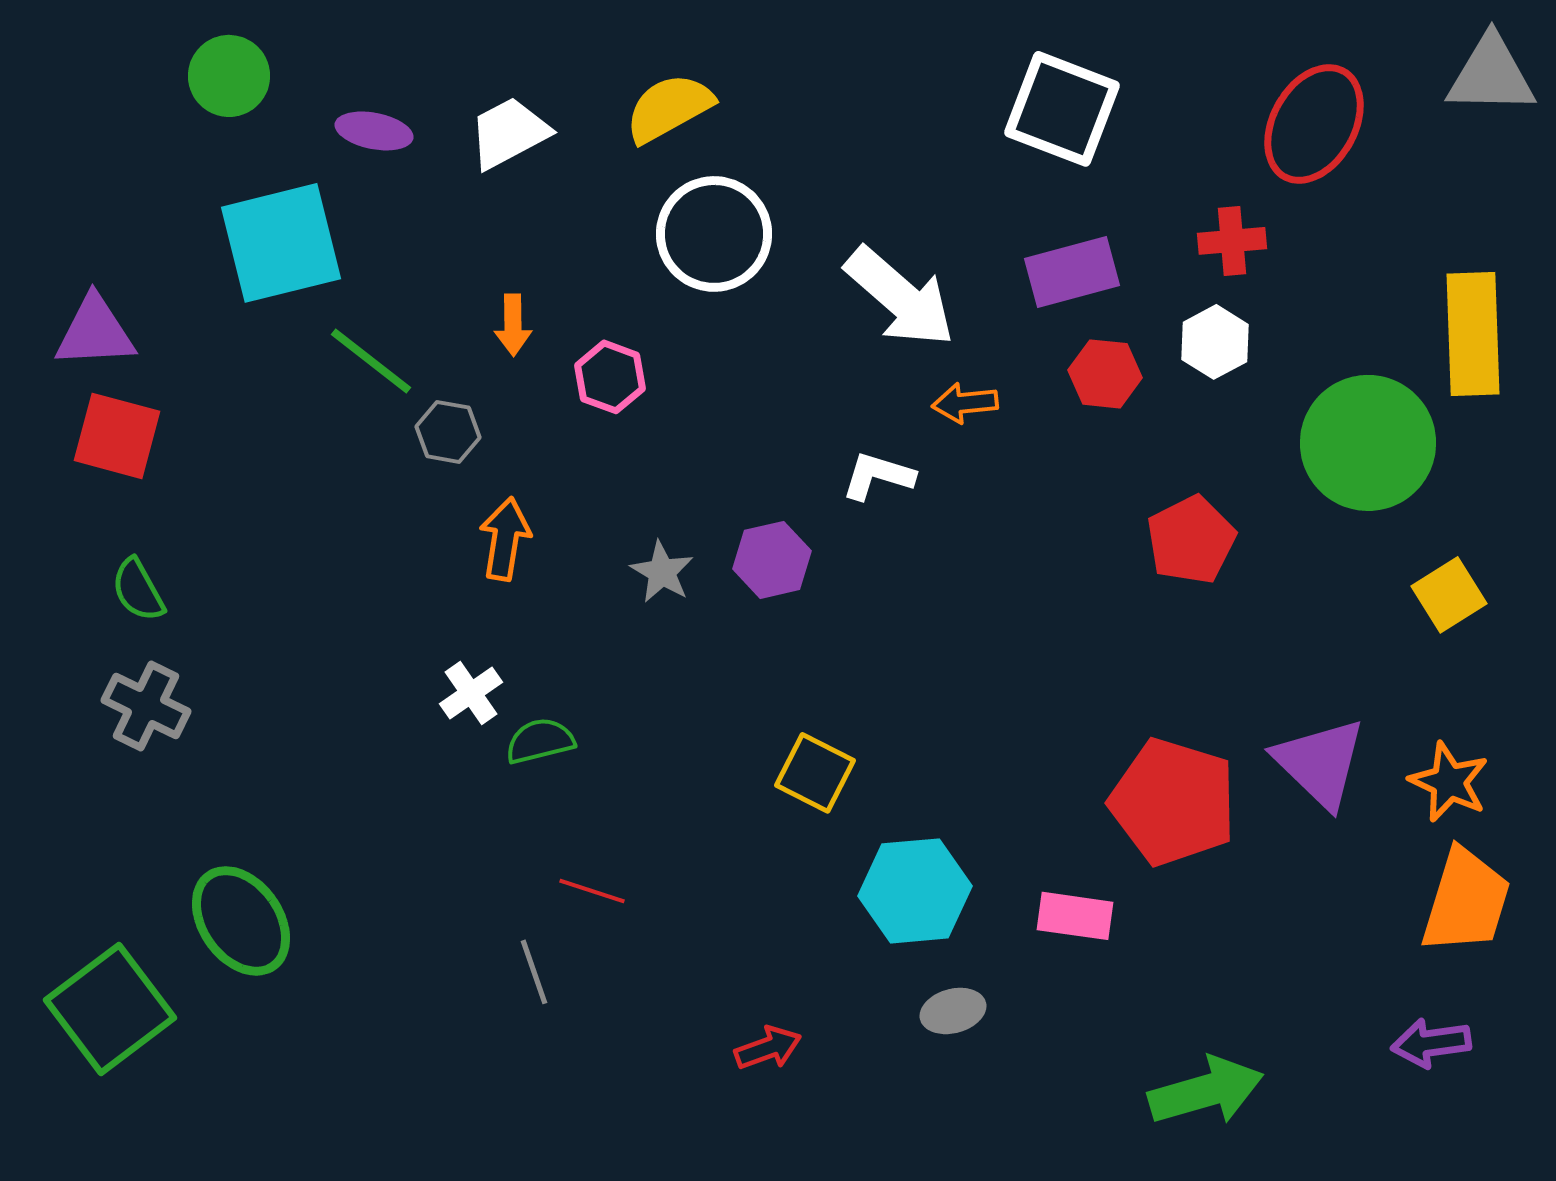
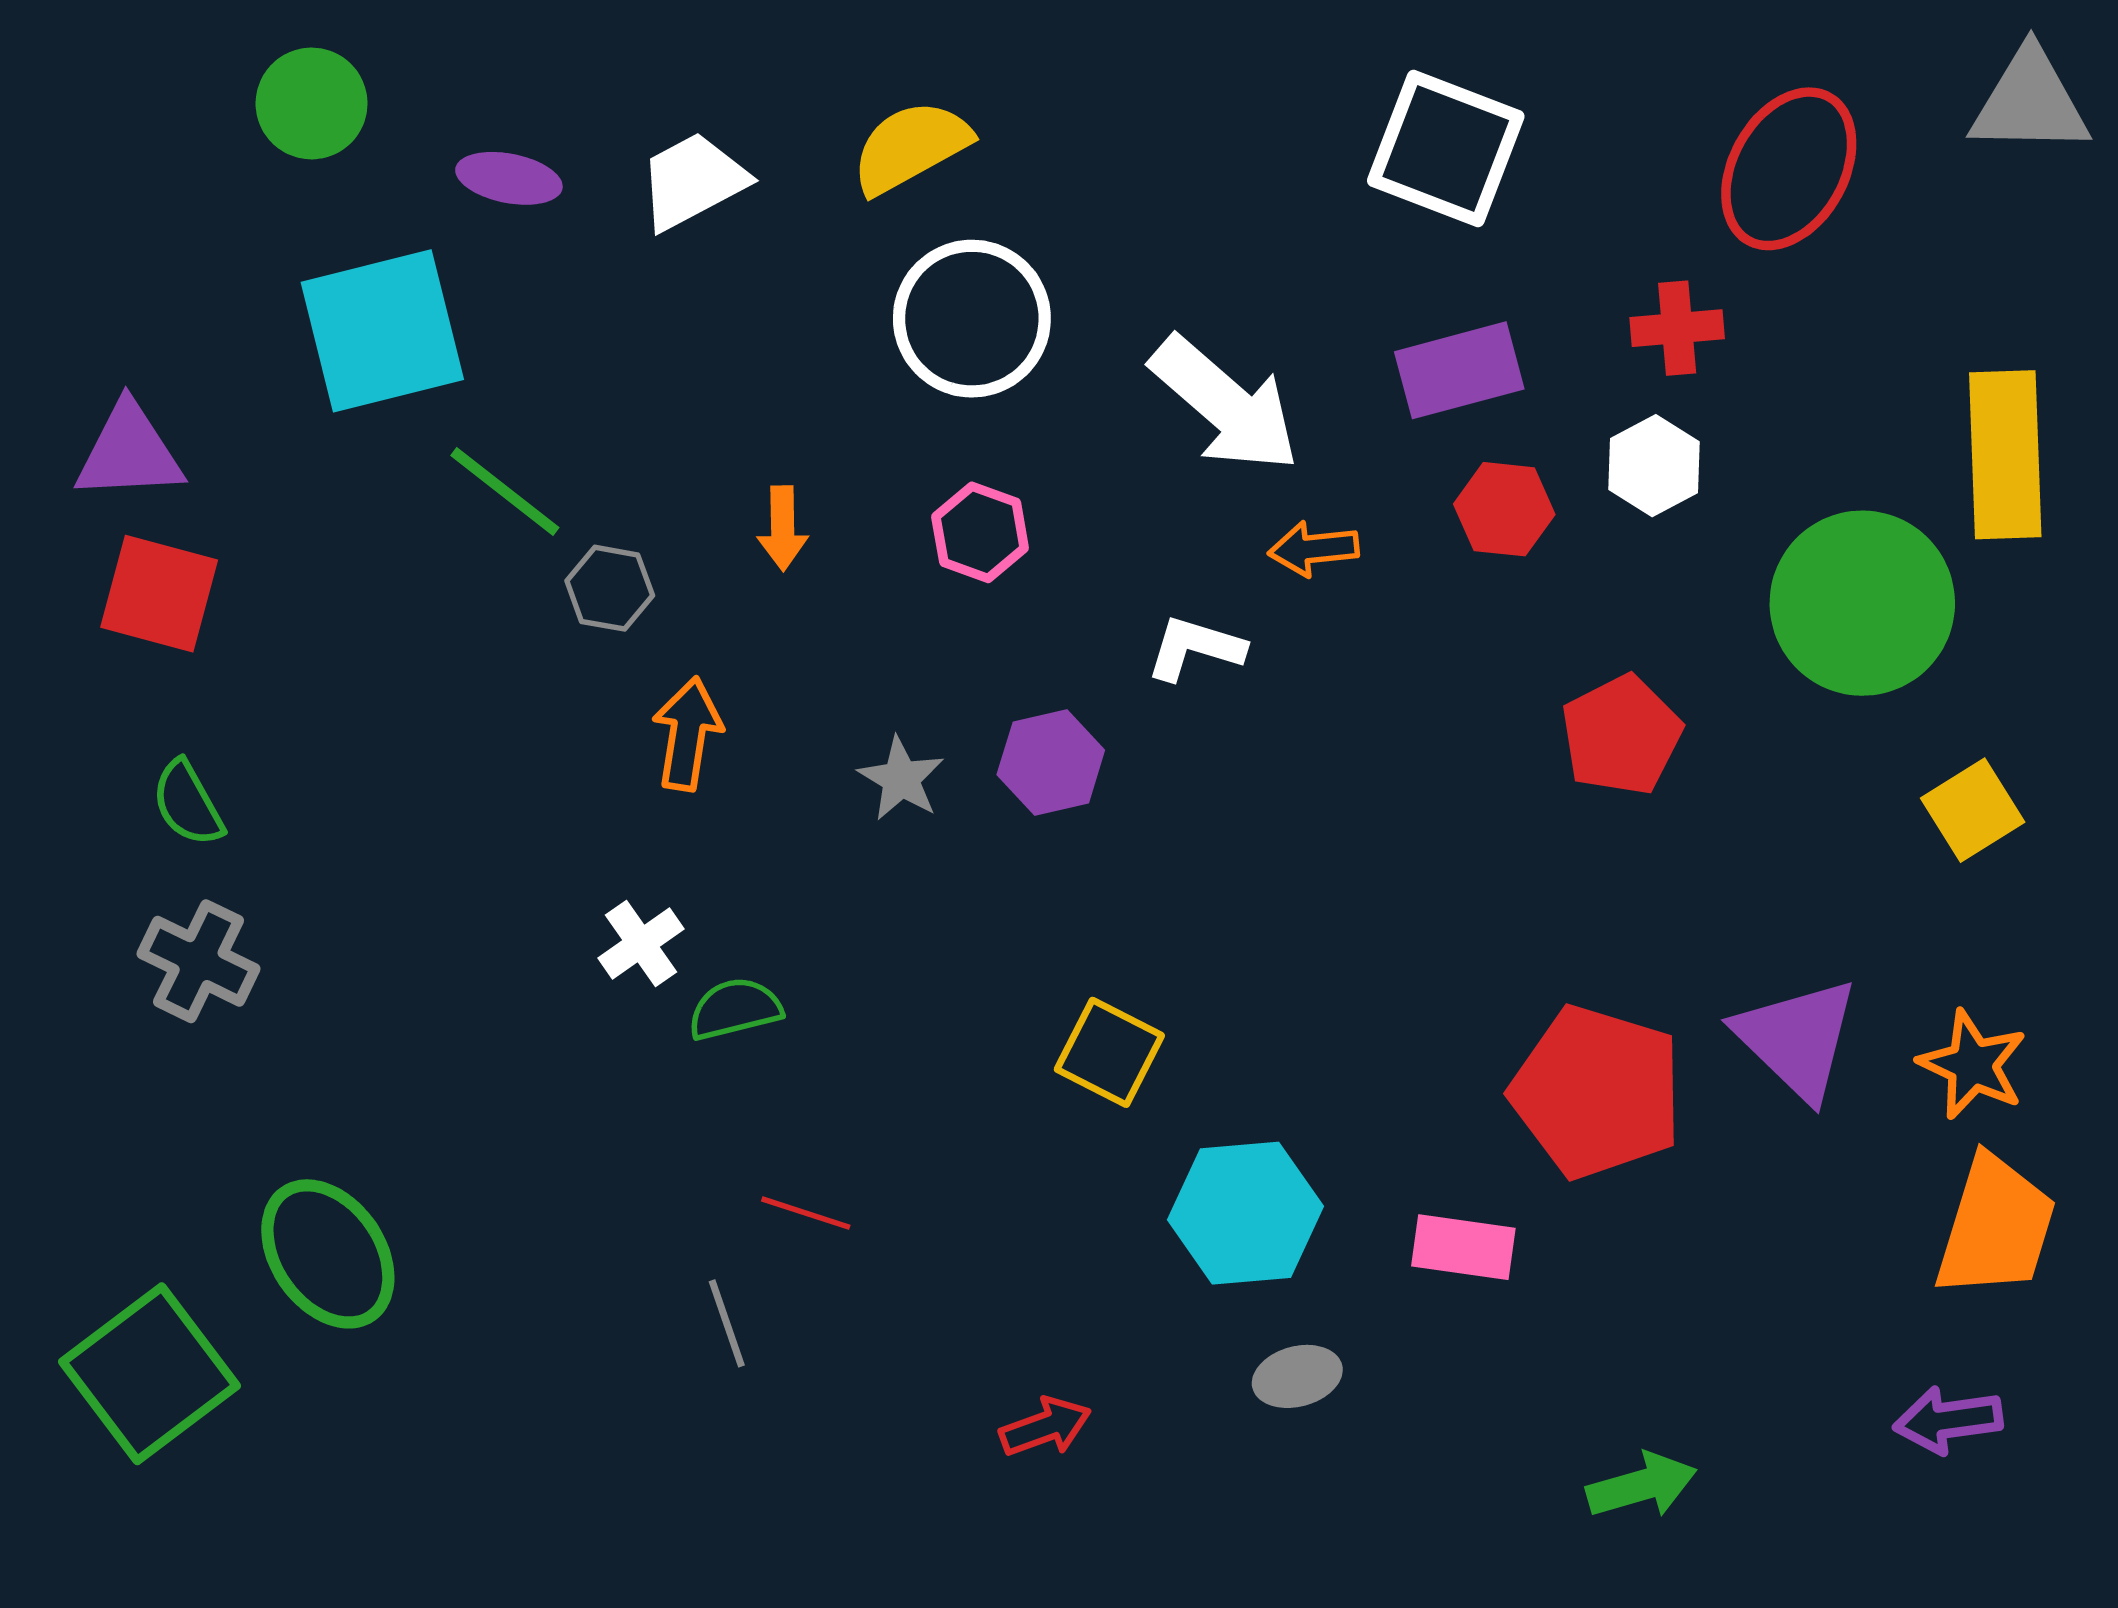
orange arrow: (513, 325) -> (783, 528), moved
pink hexagon: (610, 377) -> (980, 532), moved
green arrow: (1206, 1091) -> (1642, 1485), size x0.7

